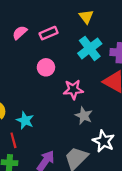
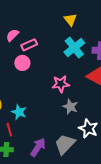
pink rectangle: (49, 33) -> (29, 45), moved
pink circle: (46, 67) -> (22, 63), moved

